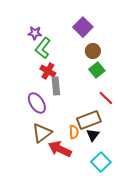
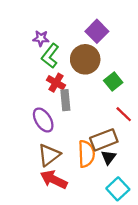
brown circle: (93, 51) -> (85, 59), moved, size x1.6
orange semicircle: (74, 132) -> (86, 154), size x1.6
red arrow: (60, 149) -> (54, 180), moved

